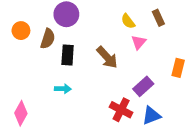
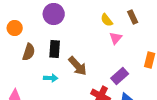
brown semicircle: (48, 39) -> (29, 52), moved
brown arrow: (107, 57) -> (78, 66), moved

